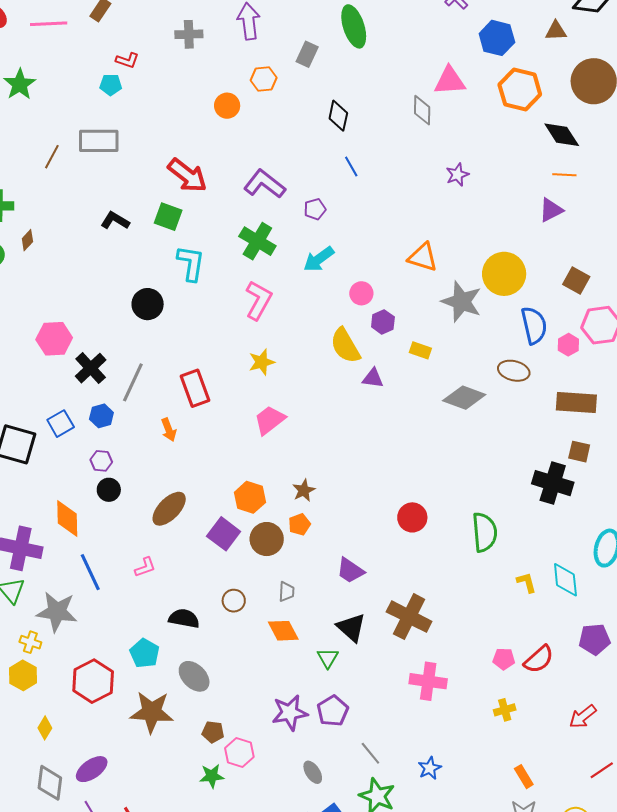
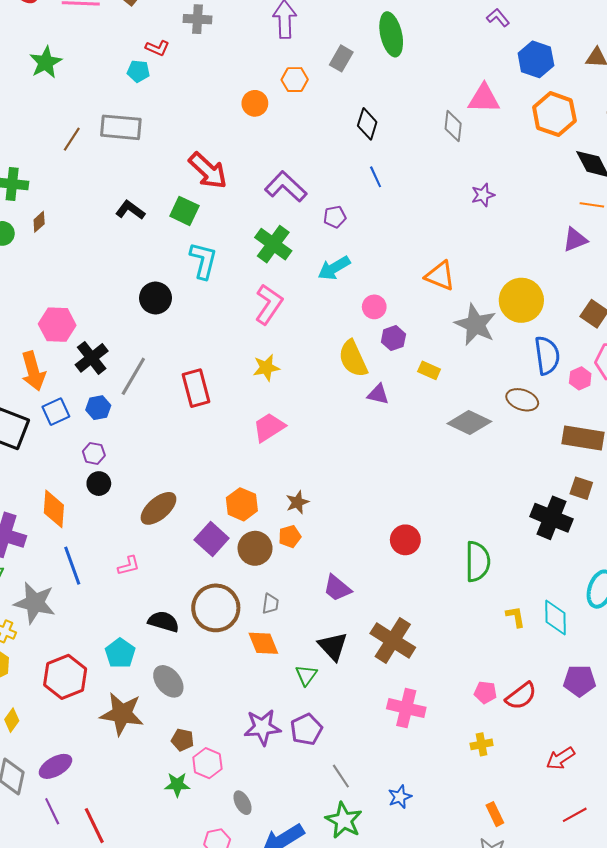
gray cross: (189, 34) -> (197, 19), moved
orange arrow: (169, 430) -> (33, 371), moved, size x1.6
brown circle: (234, 601) -> (216, 608), size x2.0
gray ellipse: (313, 772) -> (242, 803), moved

